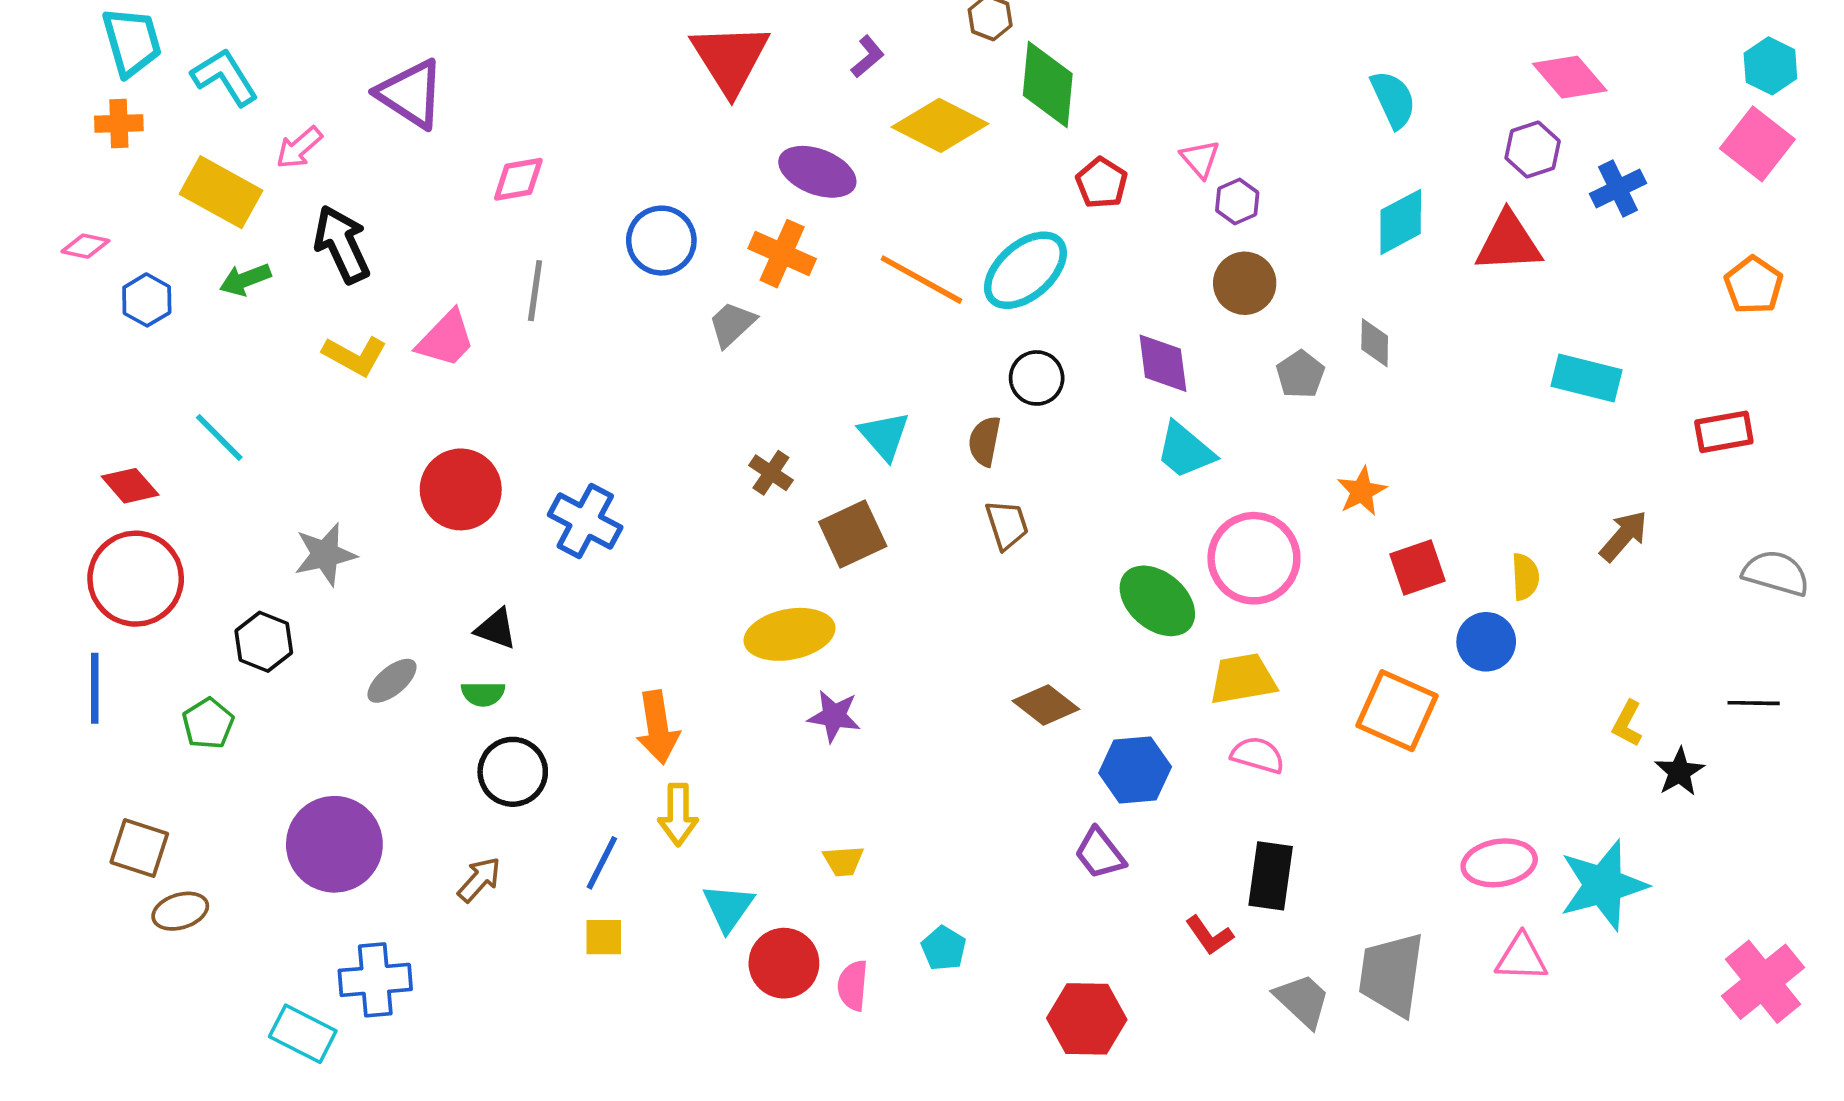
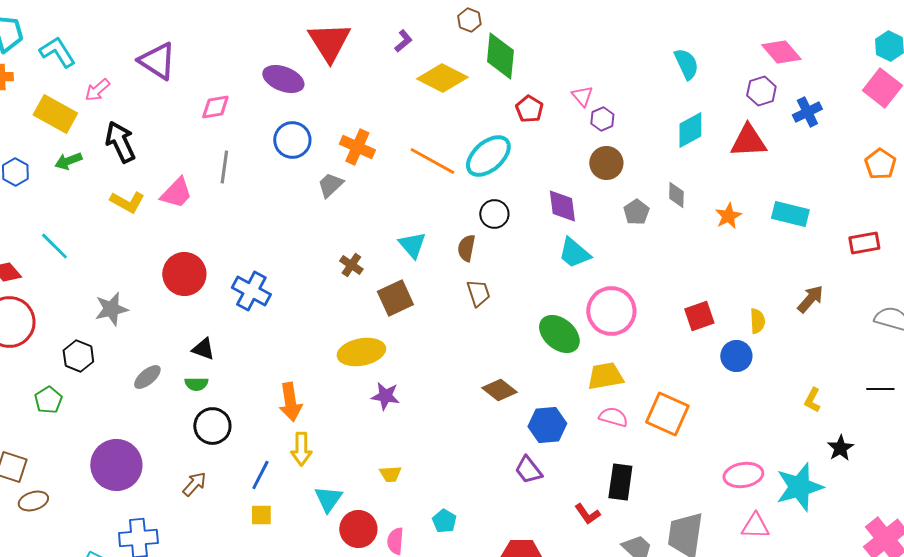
purple ellipse: (817, 172) -> (283, 79), moved
orange star: (1362, 491) -> (728, 216), moved
orange square: (1397, 711) -> (667, 414), moved
black star: (1679, 772) -> (840, 448), moved

